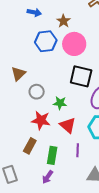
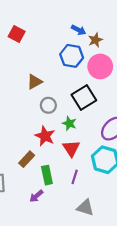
blue arrow: (34, 12) -> (79, 30), moved
black square: (81, 76) -> (84, 97), moved, turned 30
green rectangle: (52, 155) -> (47, 175), turned -36

